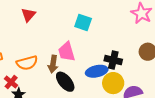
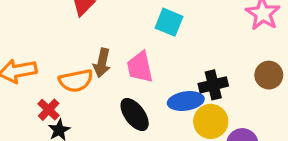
black cross: (113, 60) -> (213, 85), turned -30
brown arrow: (53, 64) -> (102, 63), moved

